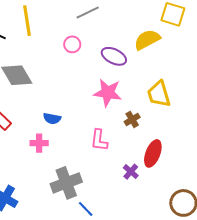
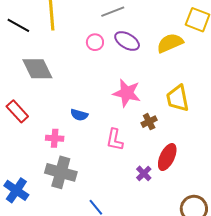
purple ellipse: (114, 56) -> (127, 41), moved
blue semicircle: (52, 119) -> (79, 115), moved
gray cross: (66, 183) -> (61, 172), moved, turned 32

